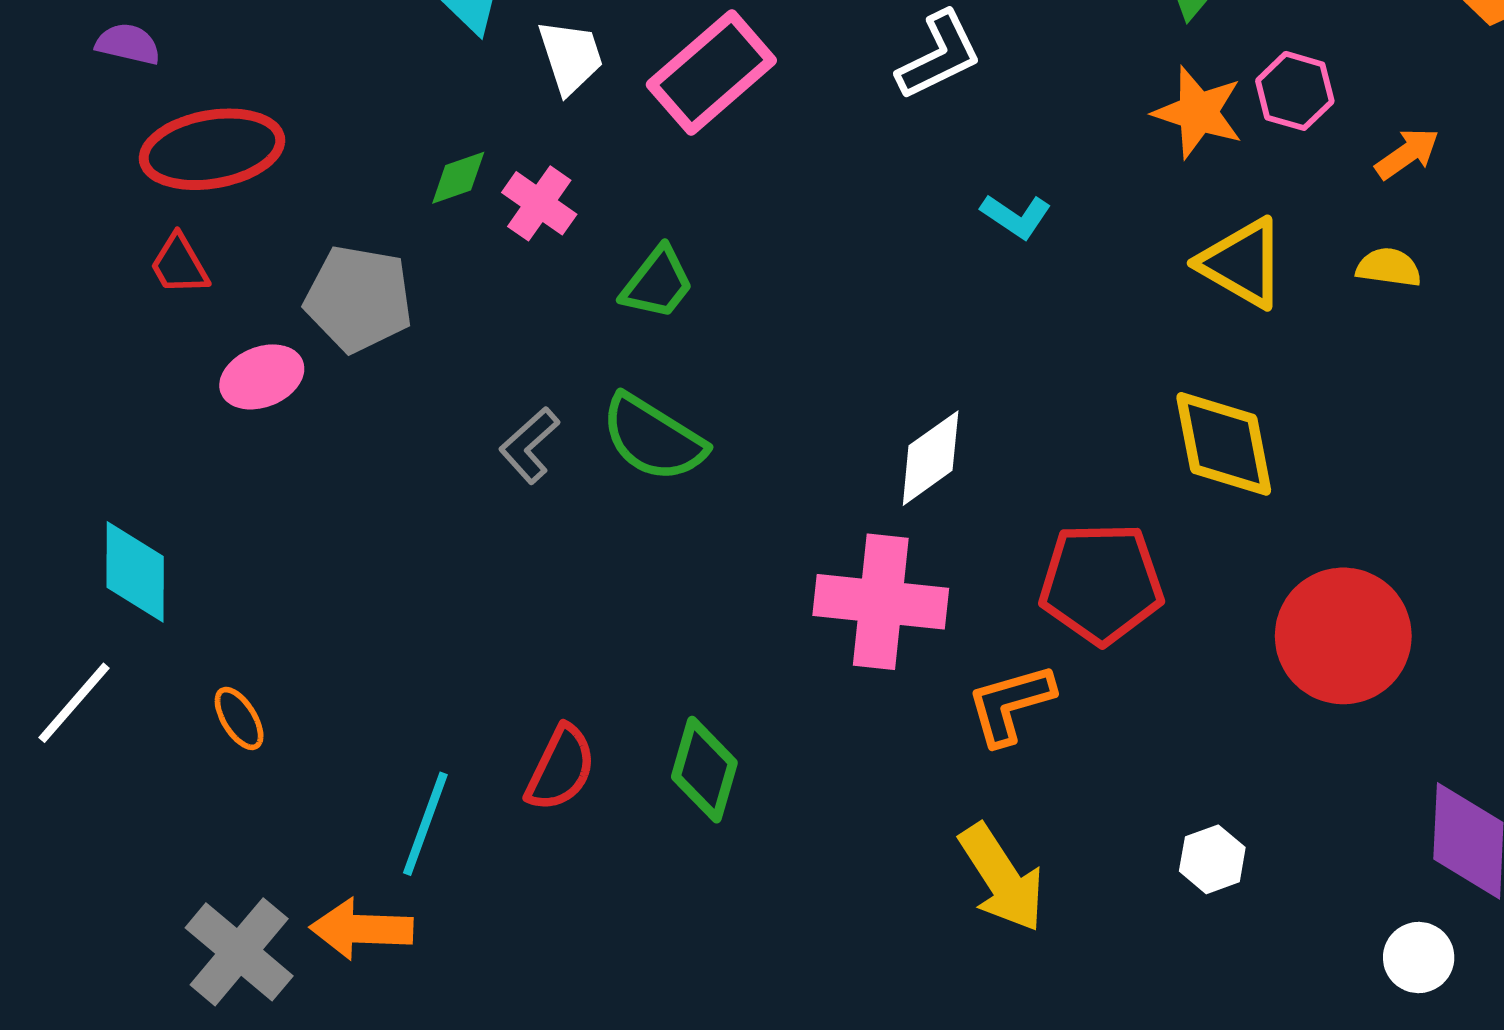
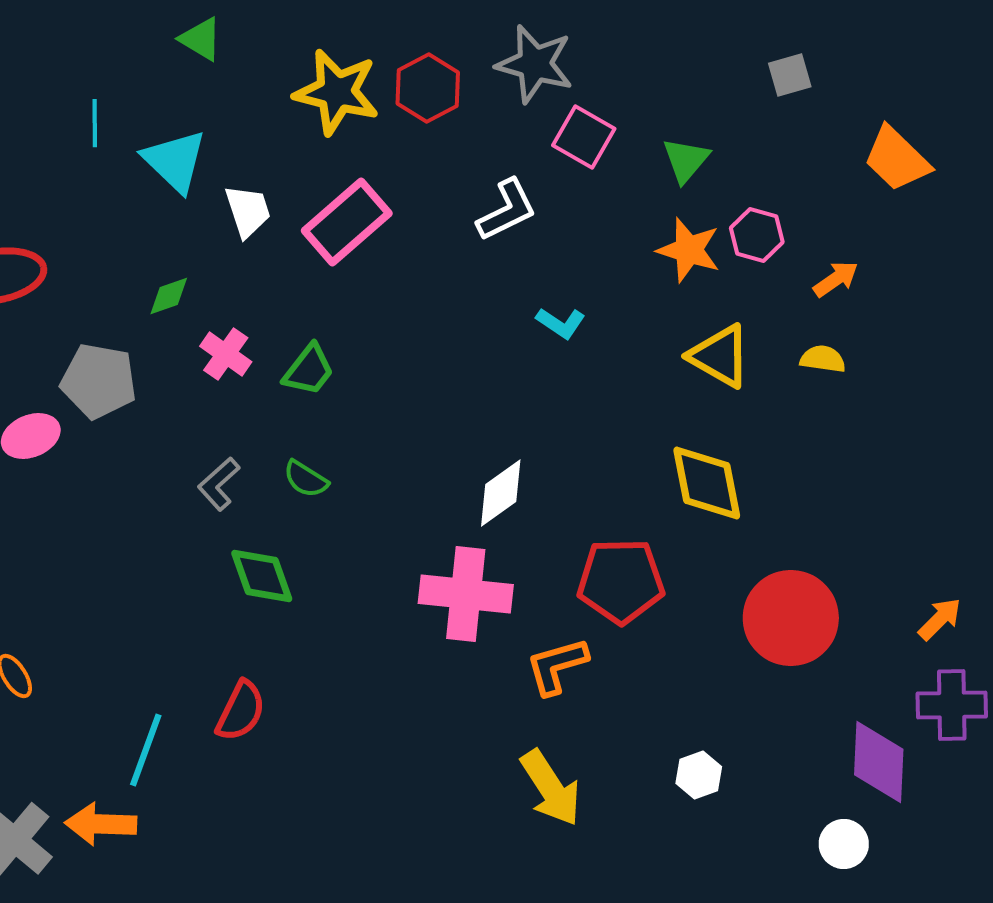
pink cross: (539, 203) -> (226, 354), moved
green semicircle: (653, 438) -> (306, 479), size x0.6
green diamond: (704, 770) -> (262, 576), moved, turned -36

